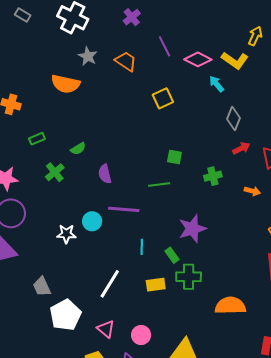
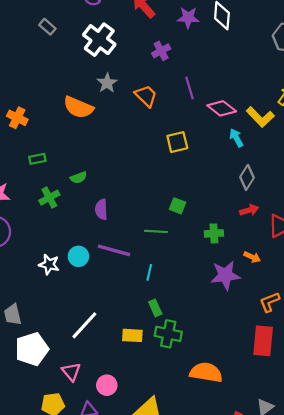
purple star: (192, 229) -> (225, 275), moved
cyan line: (142, 247) -> (149, 272), moved

